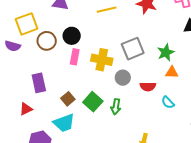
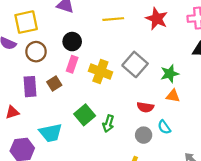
brown circle: (47, 41) -> (36, 52), moved
gray square: (133, 49) -> (135, 64), turned -35
gray circle: (123, 78) -> (144, 135), moved
brown square: (68, 99) -> (54, 83), moved

